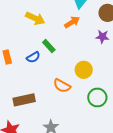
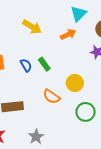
green rectangle: (49, 46) -> (44, 64), moved
blue semicircle: (33, 57) -> (26, 65), turned -96

